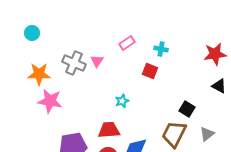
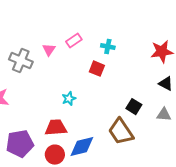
pink triangle: (97, 61) -> (49, 50), moved
brown trapezoid: (174, 134) -> (121, 132), turned -60
gray triangle: (207, 134) -> (164, 115), moved, turned 42

